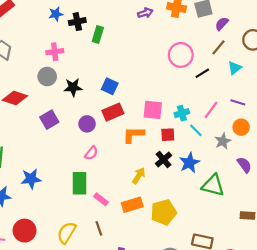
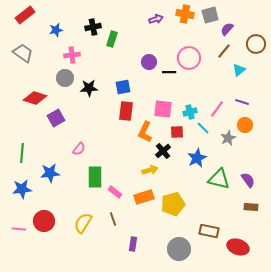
blue star: (56, 14) -> (56, 30), moved
black line: (202, 73) -> (169, 72), moved, turned 32
blue square: (110, 86) -> (123, 87), turned -35
red rectangle: (113, 112) -> (126, 111), turned -60
purple square: (49, 120) -> (56, 118), moved
purple circle: (87, 124) -> (149, 62), moved
orange L-shape: (133, 135) -> (145, 132), turned -65
pink semicircle: (91, 153) -> (79, 149), moved
black cross: (164, 159) -> (163, 151), moved
purple semicircle: (244, 165) -> (248, 180), moved
yellow arrow: (139, 176) -> (150, 170), turned 42

